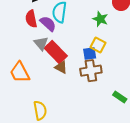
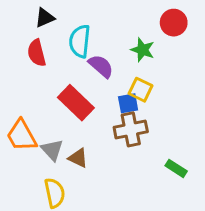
purple semicircle: (48, 24) -> (101, 66), moved
gray triangle: (41, 43) -> (52, 150), moved
brown triangle: (61, 67) -> (78, 158), moved

